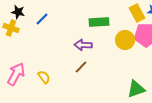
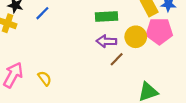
purple arrow: (83, 45) -> (106, 41), moved
brown line: (81, 67) -> (117, 59), moved

